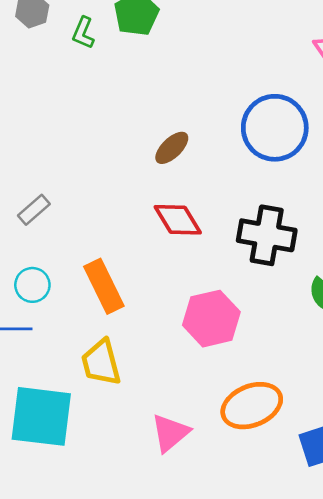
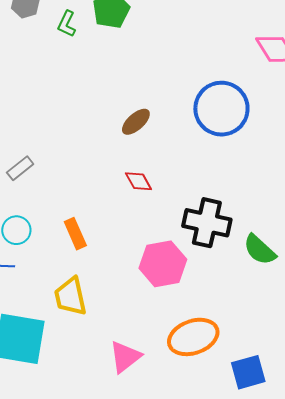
red diamond: (178, 220) -> (138, 181), size x0.7
black cross: (267, 235) -> (207, 223), moved
orange rectangle: (104, 286) -> (75, 234), size x0.7

